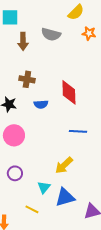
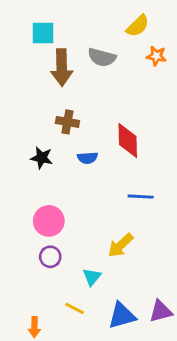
brown arrow: (23, 41) -> (62, 67), size x1.4
pink circle: (14, 135) -> (49, 221), moved
blue triangle: (65, 197) -> (122, 316), moved

